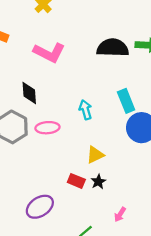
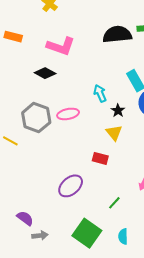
black diamond: (29, 93) -> (45, 73), moved, turned -50
yellow triangle: (95, 155) -> (114, 133), turned -36
black star: (98, 182) -> (118, 111), moved

